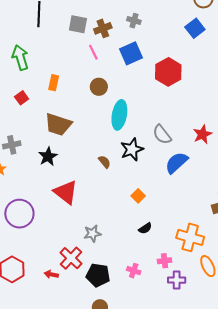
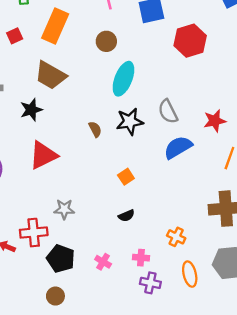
orange rectangle: (54, 83) -> (55, 26), size x1.8
red triangle: (66, 192) -> (43, 155), turned 44
orange cross: (190, 237) -> (176, 237), size x0.6
red cross: (71, 258) -> (34, 233), turned 30

